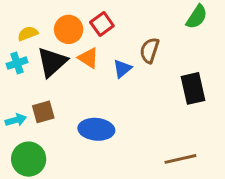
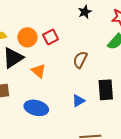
orange triangle: (88, 58) -> (39, 71), moved
blue triangle: (122, 69) -> (78, 101), moved

